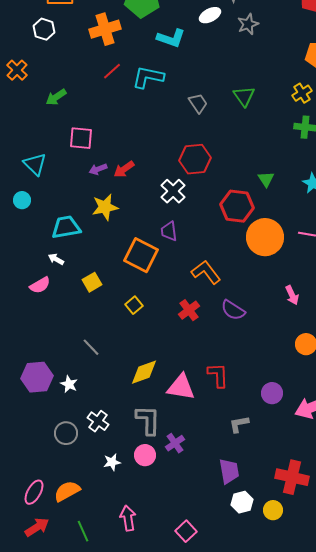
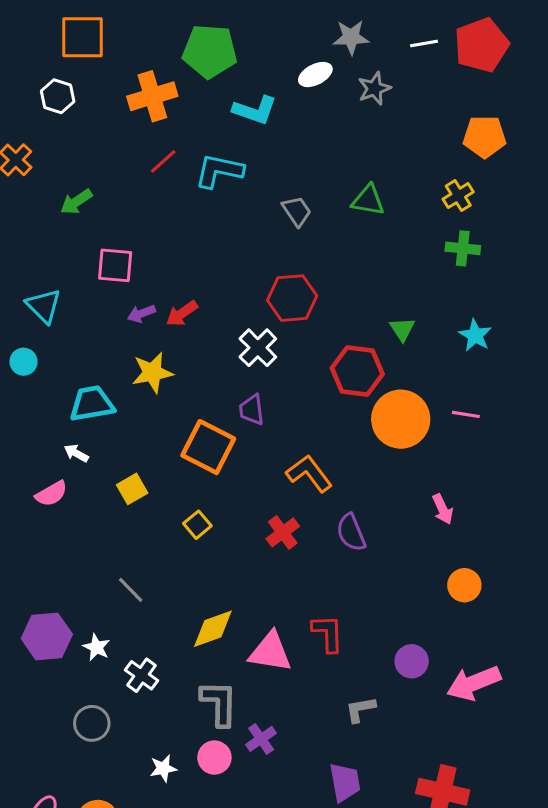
green triangle: (244, 96) -> (368, 200), turned -45
purple semicircle: (233, 310) -> (351, 532), turned 35
white cross: (98, 421) -> (141, 675), moved

